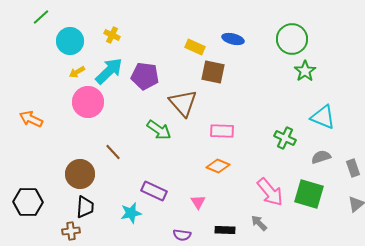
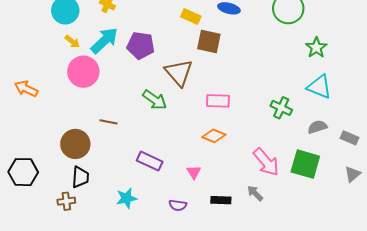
green star: (305, 71) -> (316, 48), moved
yellow arrow: (77, 72) -> (72, 42), turned -112
brown line: (113, 152) -> (108, 122), turned -36
gray rectangle: (353, 168) -> (349, 138), turned -48
cyan star: (131, 213) -> (127, 198), moved

